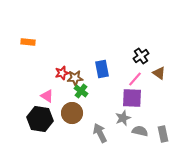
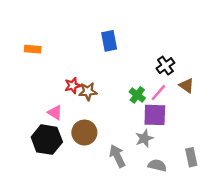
blue rectangle: (102, 69) -> (109, 41), moved
green cross: (81, 91) -> (137, 95), moved
gray semicircle: (140, 131) -> (157, 165), moved

